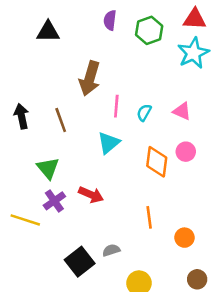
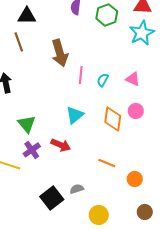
brown arrow: (90, 78) -> (60, 53), turned -32
brown line: (61, 120) -> (19, 42), moved
cyan triangle: (109, 143) -> (75, 115), moved
orange line: (149, 217) -> (107, 163), turned -60

